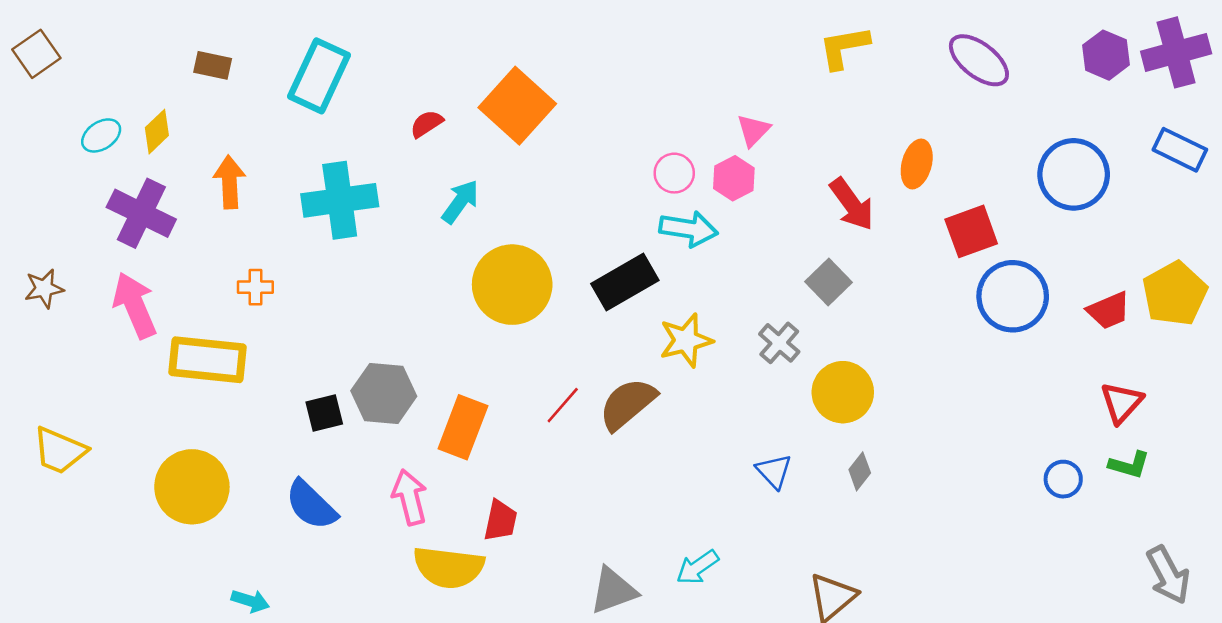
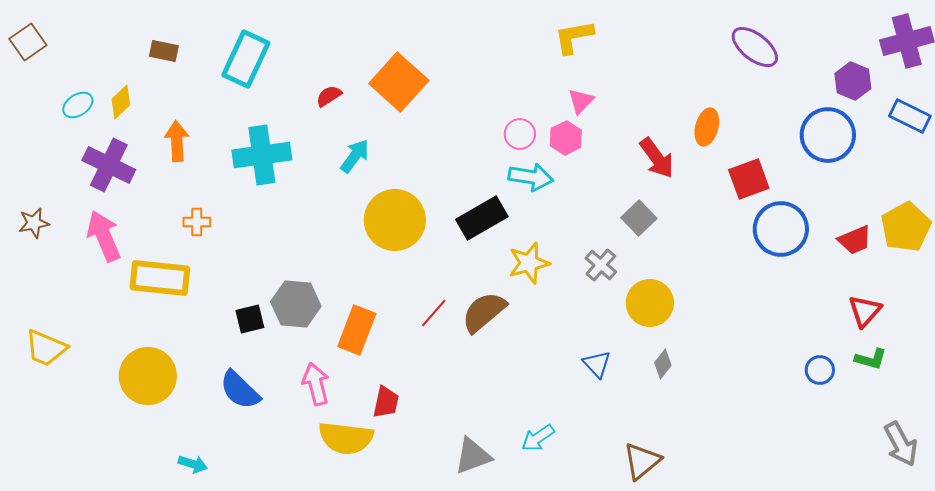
yellow L-shape: (844, 47) -> (574, 37), moved
purple hexagon: (1106, 55) -> (853, 81), moved

